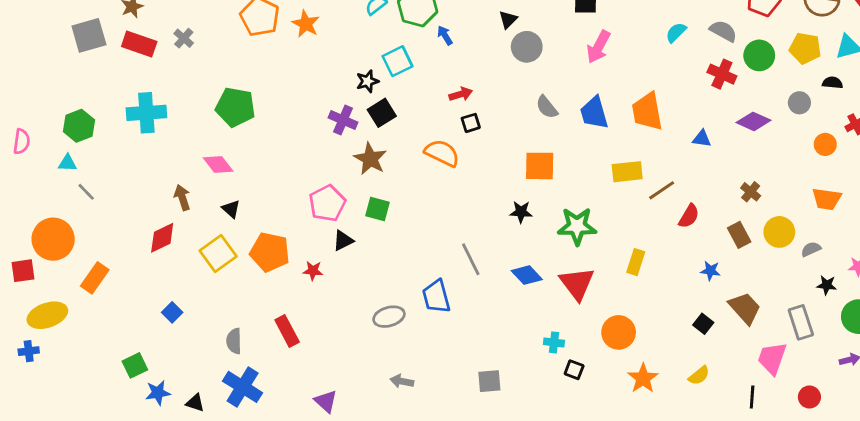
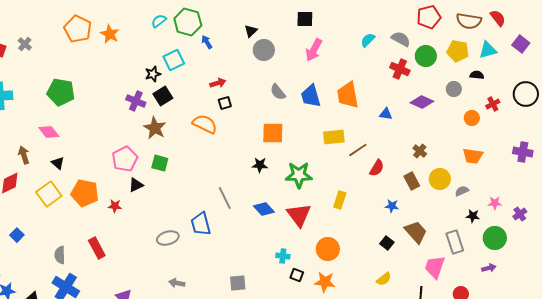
orange star: (643, 378) -> (325, 282), moved, turned -30

